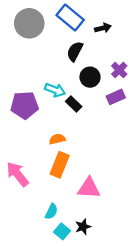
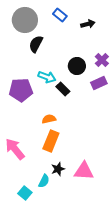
blue rectangle: (70, 17) -> (60, 15), size x0.6
black semicircle: (75, 51) -> (36, 44), moved
pink triangle: (89, 188) -> (84, 171), moved
black star: (83, 227) -> (58, 169), moved
cyan square: (62, 231) -> (25, 193), moved

